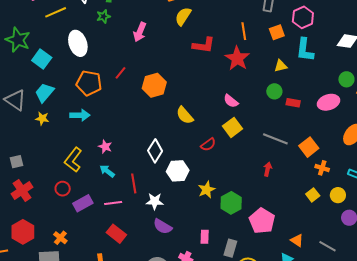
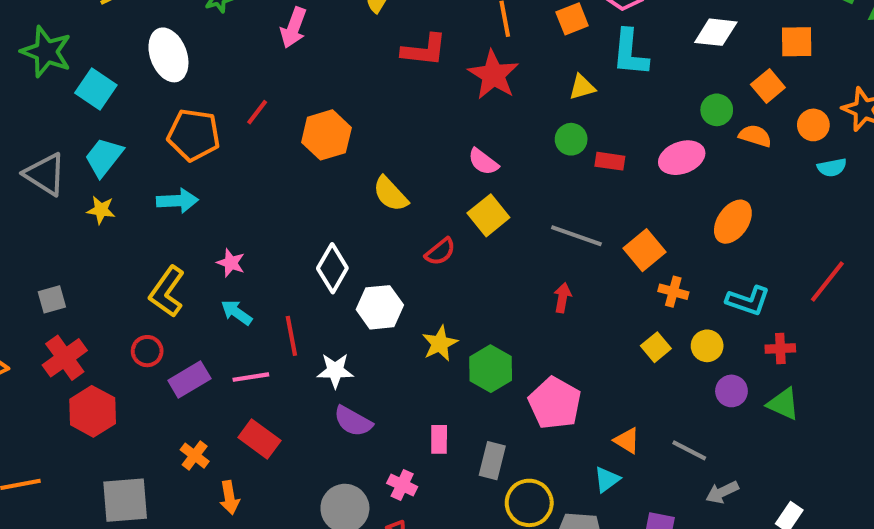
red hexagon: (23, 232) -> (93, 411), moved
orange cross: (60, 238) -> (195, 456), moved

